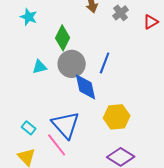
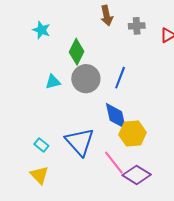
gray cross: (121, 13) -> (137, 26), turned 35
blue diamond: (86, 87) -> (116, 116), moved
pink line: (57, 145) -> (114, 163), moved

